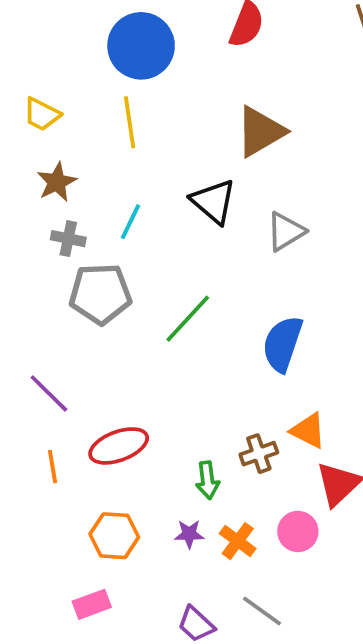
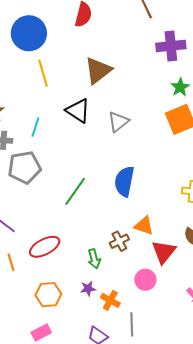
yellow line: (130, 122) -> (43, 73), moved
green line: (188, 319) -> (75, 191), moved
orange cross: (238, 541) -> (110, 300), moved
gray line: (262, 611) -> (132, 324), turned 60

